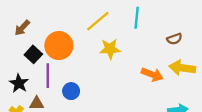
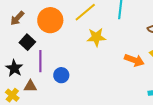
orange circle: (59, 46) -> (50, 20), moved

